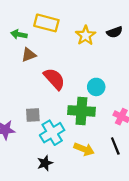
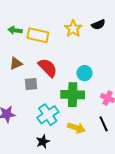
yellow rectangle: (46, 23) -> (38, 35), moved
brown triangle: (29, 55) -> (16, 63), moved
gray square: (33, 115) -> (31, 84), moved

